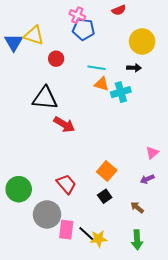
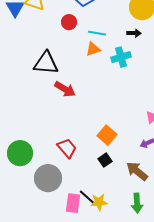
red circle: (56, 59) -> (69, 22), moved
orange triangle: (102, 84) -> (93, 49), moved, turned -35
brown arrow: (137, 207) -> (137, 171), size x1.6
pink rectangle: (66, 230) -> (73, 203), moved

